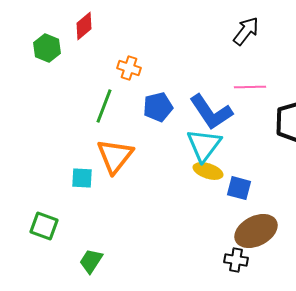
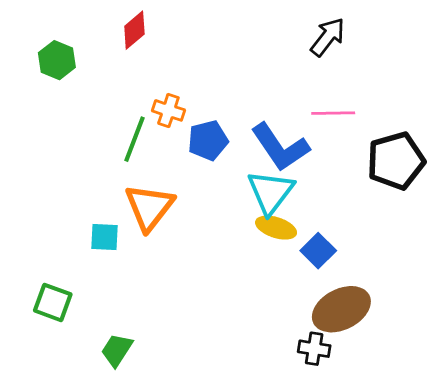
red diamond: (84, 26) -> (134, 30), moved
orange cross: (129, 68) -> (168, 110), moved
blue square: (239, 188) -> (318, 251), turned 30

